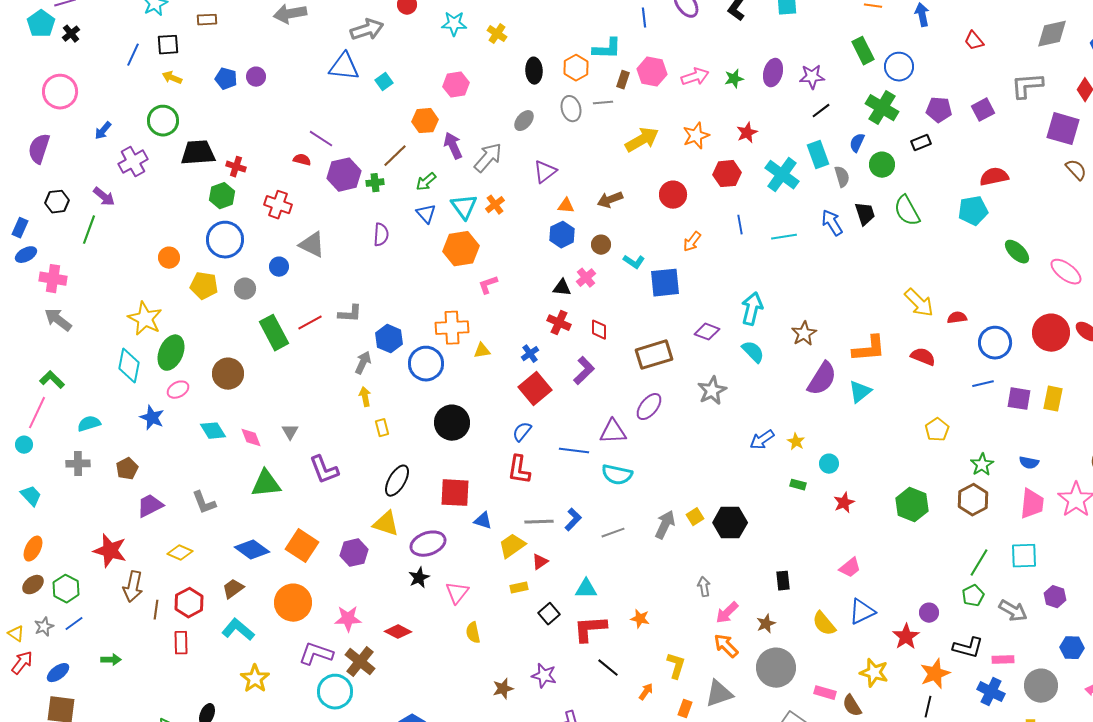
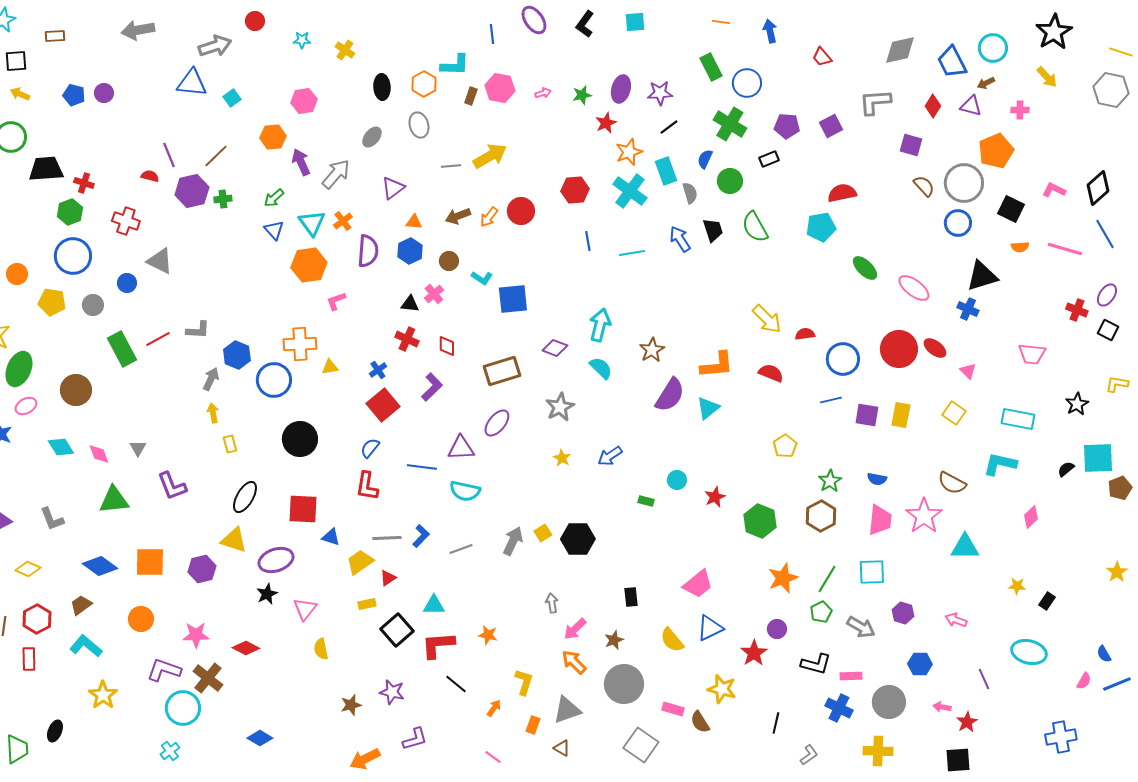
cyan star: (454, 24) -> (302, 40), size x0.7
pink arrow: (695, 77) -> (543, 93), size x0.6
gray line: (603, 103) -> (451, 166), moved
purple square: (1063, 129) -> (911, 145), size x0.7
red star: (747, 133) -> (606, 123), moved
orange star: (696, 136) -> (629, 152), moved
purple line: (321, 139) -> (169, 155), turned 35
brown line: (395, 156) -> (216, 156), moved
purple semicircle: (381, 235) -> (368, 251), moved, size x1.4
orange arrow: (692, 242) -> (489, 217), moved
yellow star: (796, 442) -> (562, 458), moved
red star: (844, 503) -> (715, 497), moved
orange square: (302, 546) -> (150, 562), turned -32
pink trapezoid: (850, 568) -> (698, 584), size x1.4
orange circle: (293, 603) -> (141, 619), size x0.7
black square: (549, 614) -> (397, 630), size x1.5
orange star: (935, 674) -> (783, 578), moved

